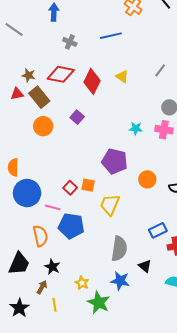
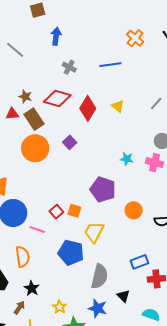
orange circle: (43, 126) -> (35, 148), size x1.4
blue pentagon: (71, 226) -> (71, 253), moved

